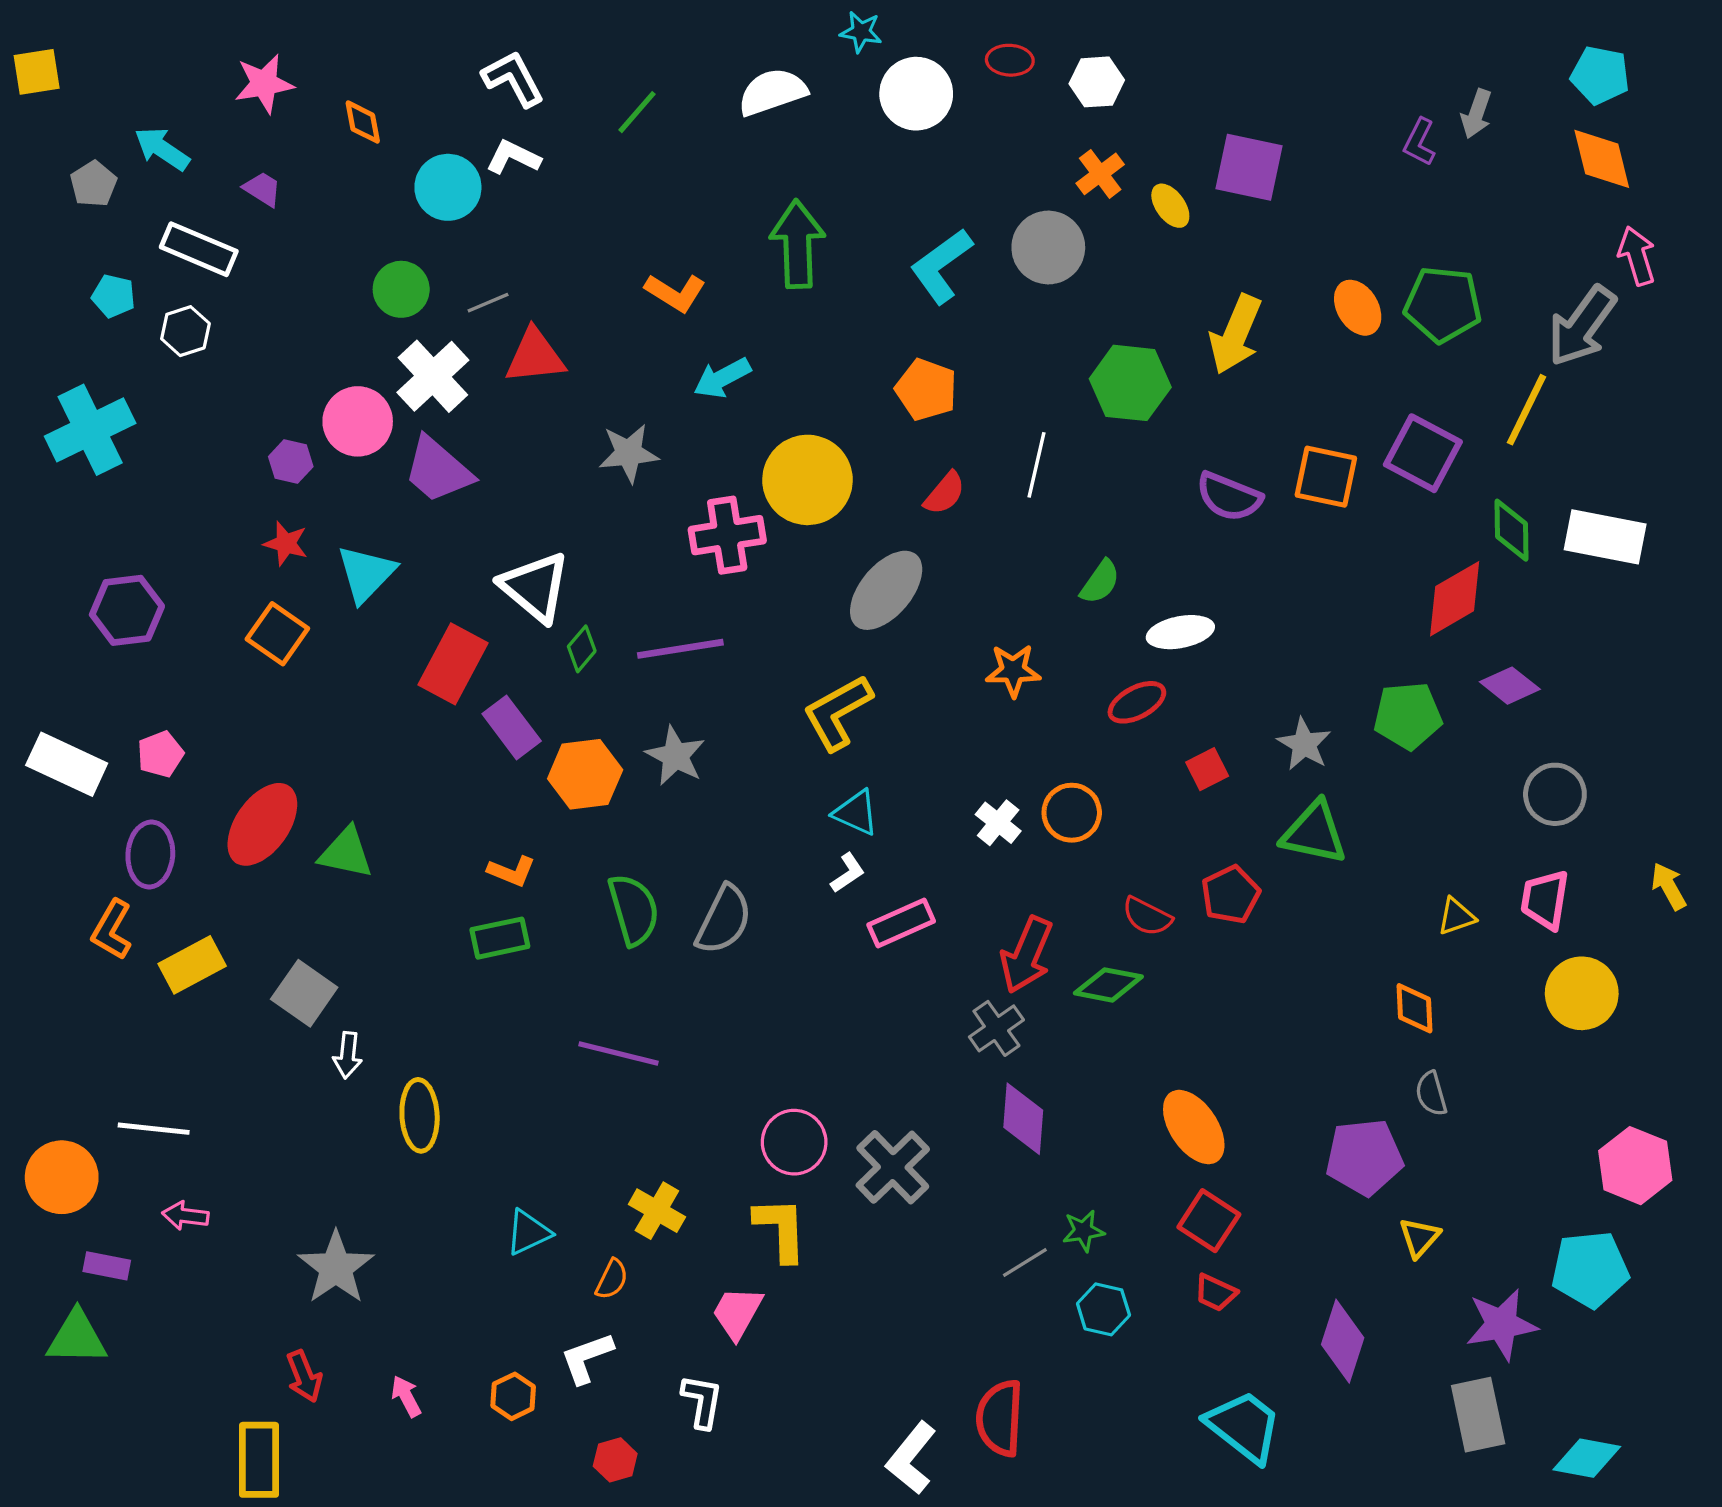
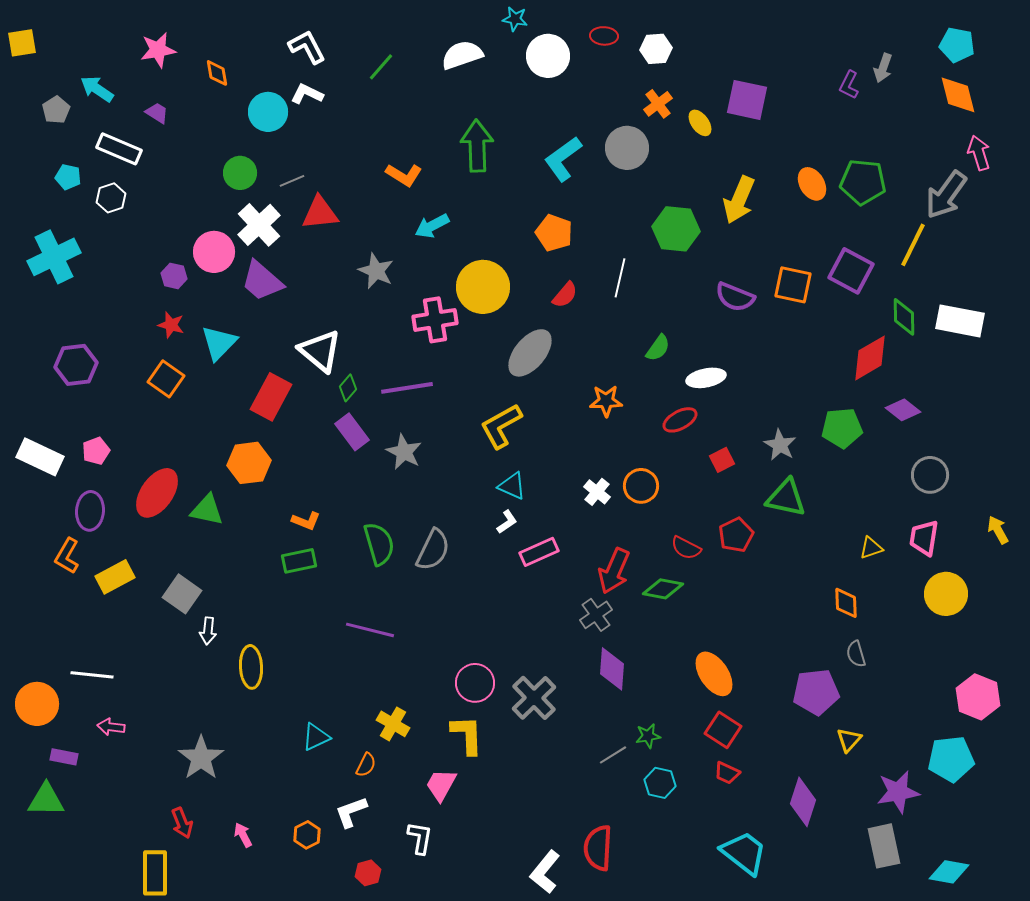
gray star: (629, 453) -> (376, 271), turned 30
purple rectangle: (512, 727) -> (352, 432), moved
orange hexagon: (585, 774) -> (249, 463), moved

